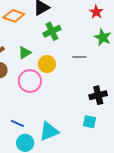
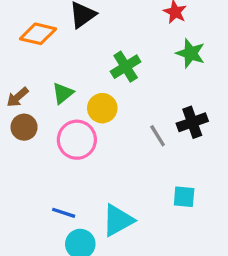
green cross: (52, 31) -> (126, 67), moved
gray line: (79, 57) -> (158, 136), moved, turned 64
black cross: (98, 95) -> (192, 122), moved

